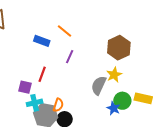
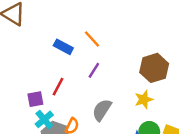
gray semicircle: (99, 85) -> (102, 110), moved
purple square: (25, 87) -> (35, 99), turned -32
cyan cross: (35, 103) -> (44, 119), turned -35

